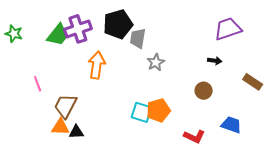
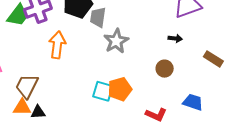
gray star: (156, 62) -> (116, 41), size x1.4

